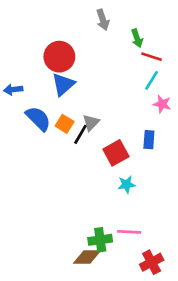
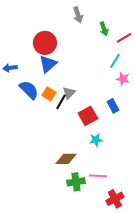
red line: (152, 57) -> (124, 38), moved, turned -49
blue rectangle: (149, 140) -> (113, 106), turned -32
brown diamond: (87, 257) -> (66, 159), moved

